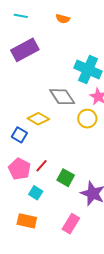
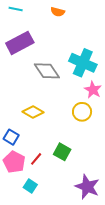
gray diamond: (62, 97) -> (47, 71), moved
blue square: (19, 135) -> (11, 137), moved
green square: (66, 178) -> (62, 152), moved

